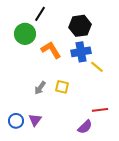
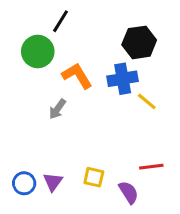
black hexagon: (80, 26) -> (139, 42), moved
yellow square: (62, 87) -> (94, 177), moved
gray arrow: (40, 88) -> (57, 109), moved
purple semicircle: (85, 127) -> (129, 192), turned -77

